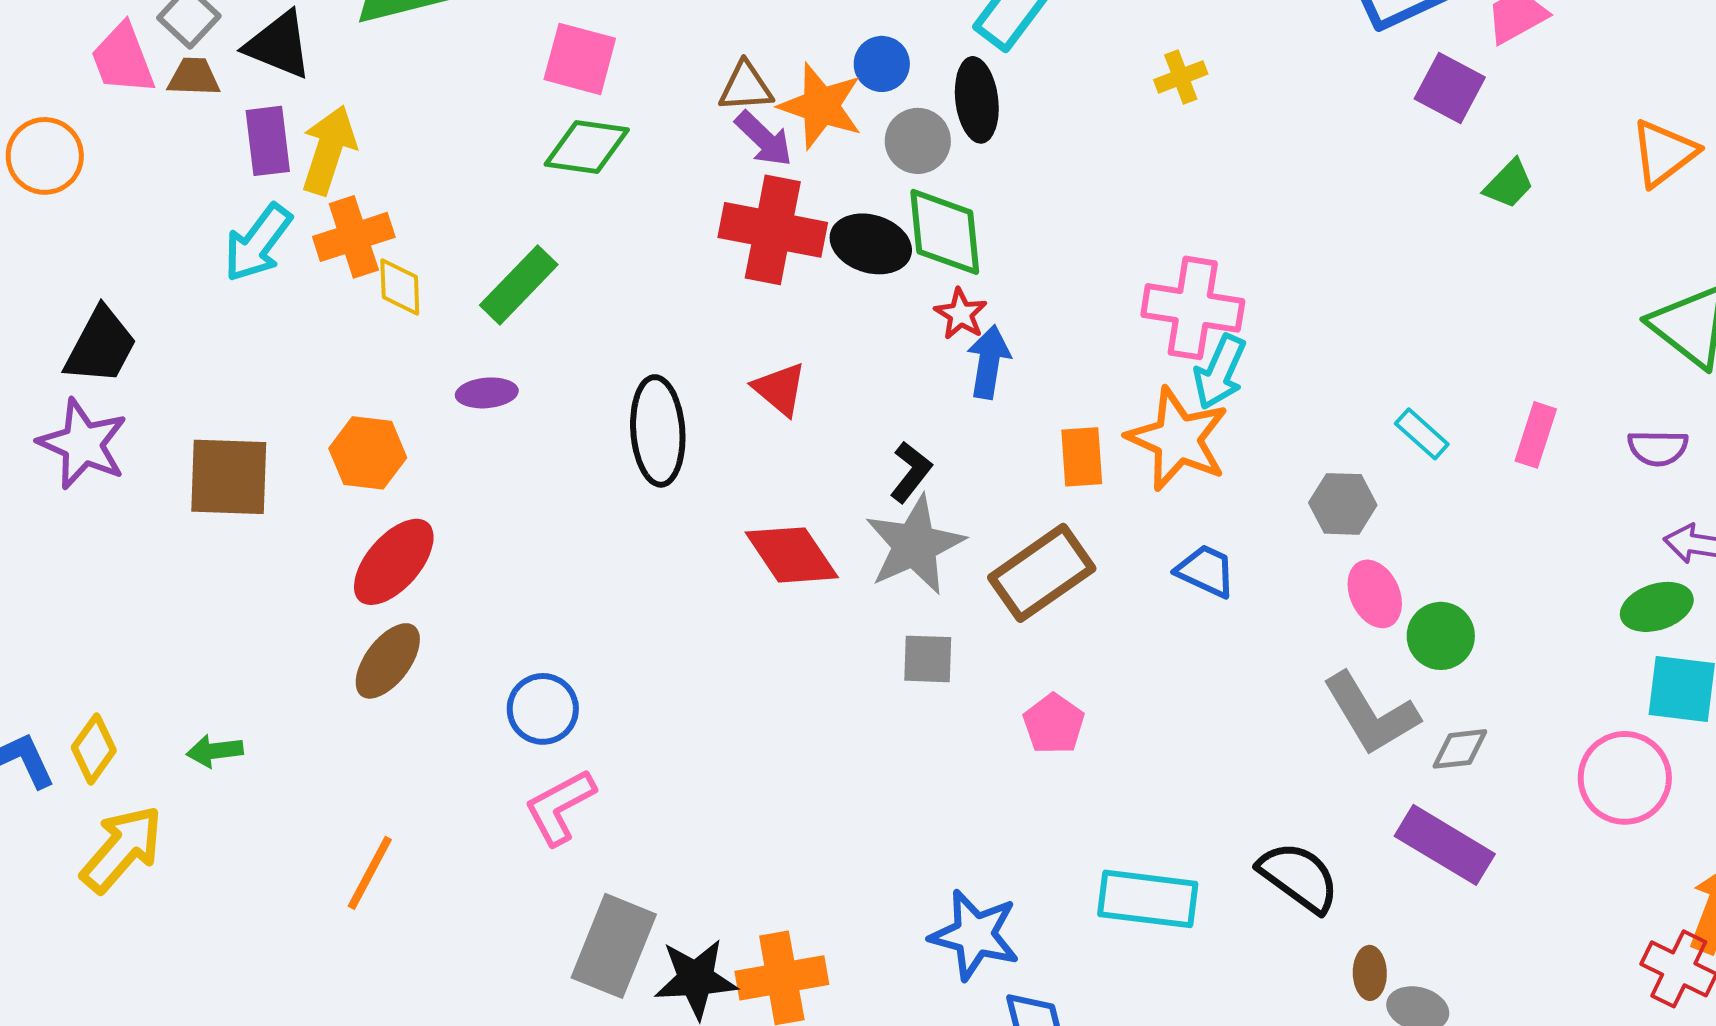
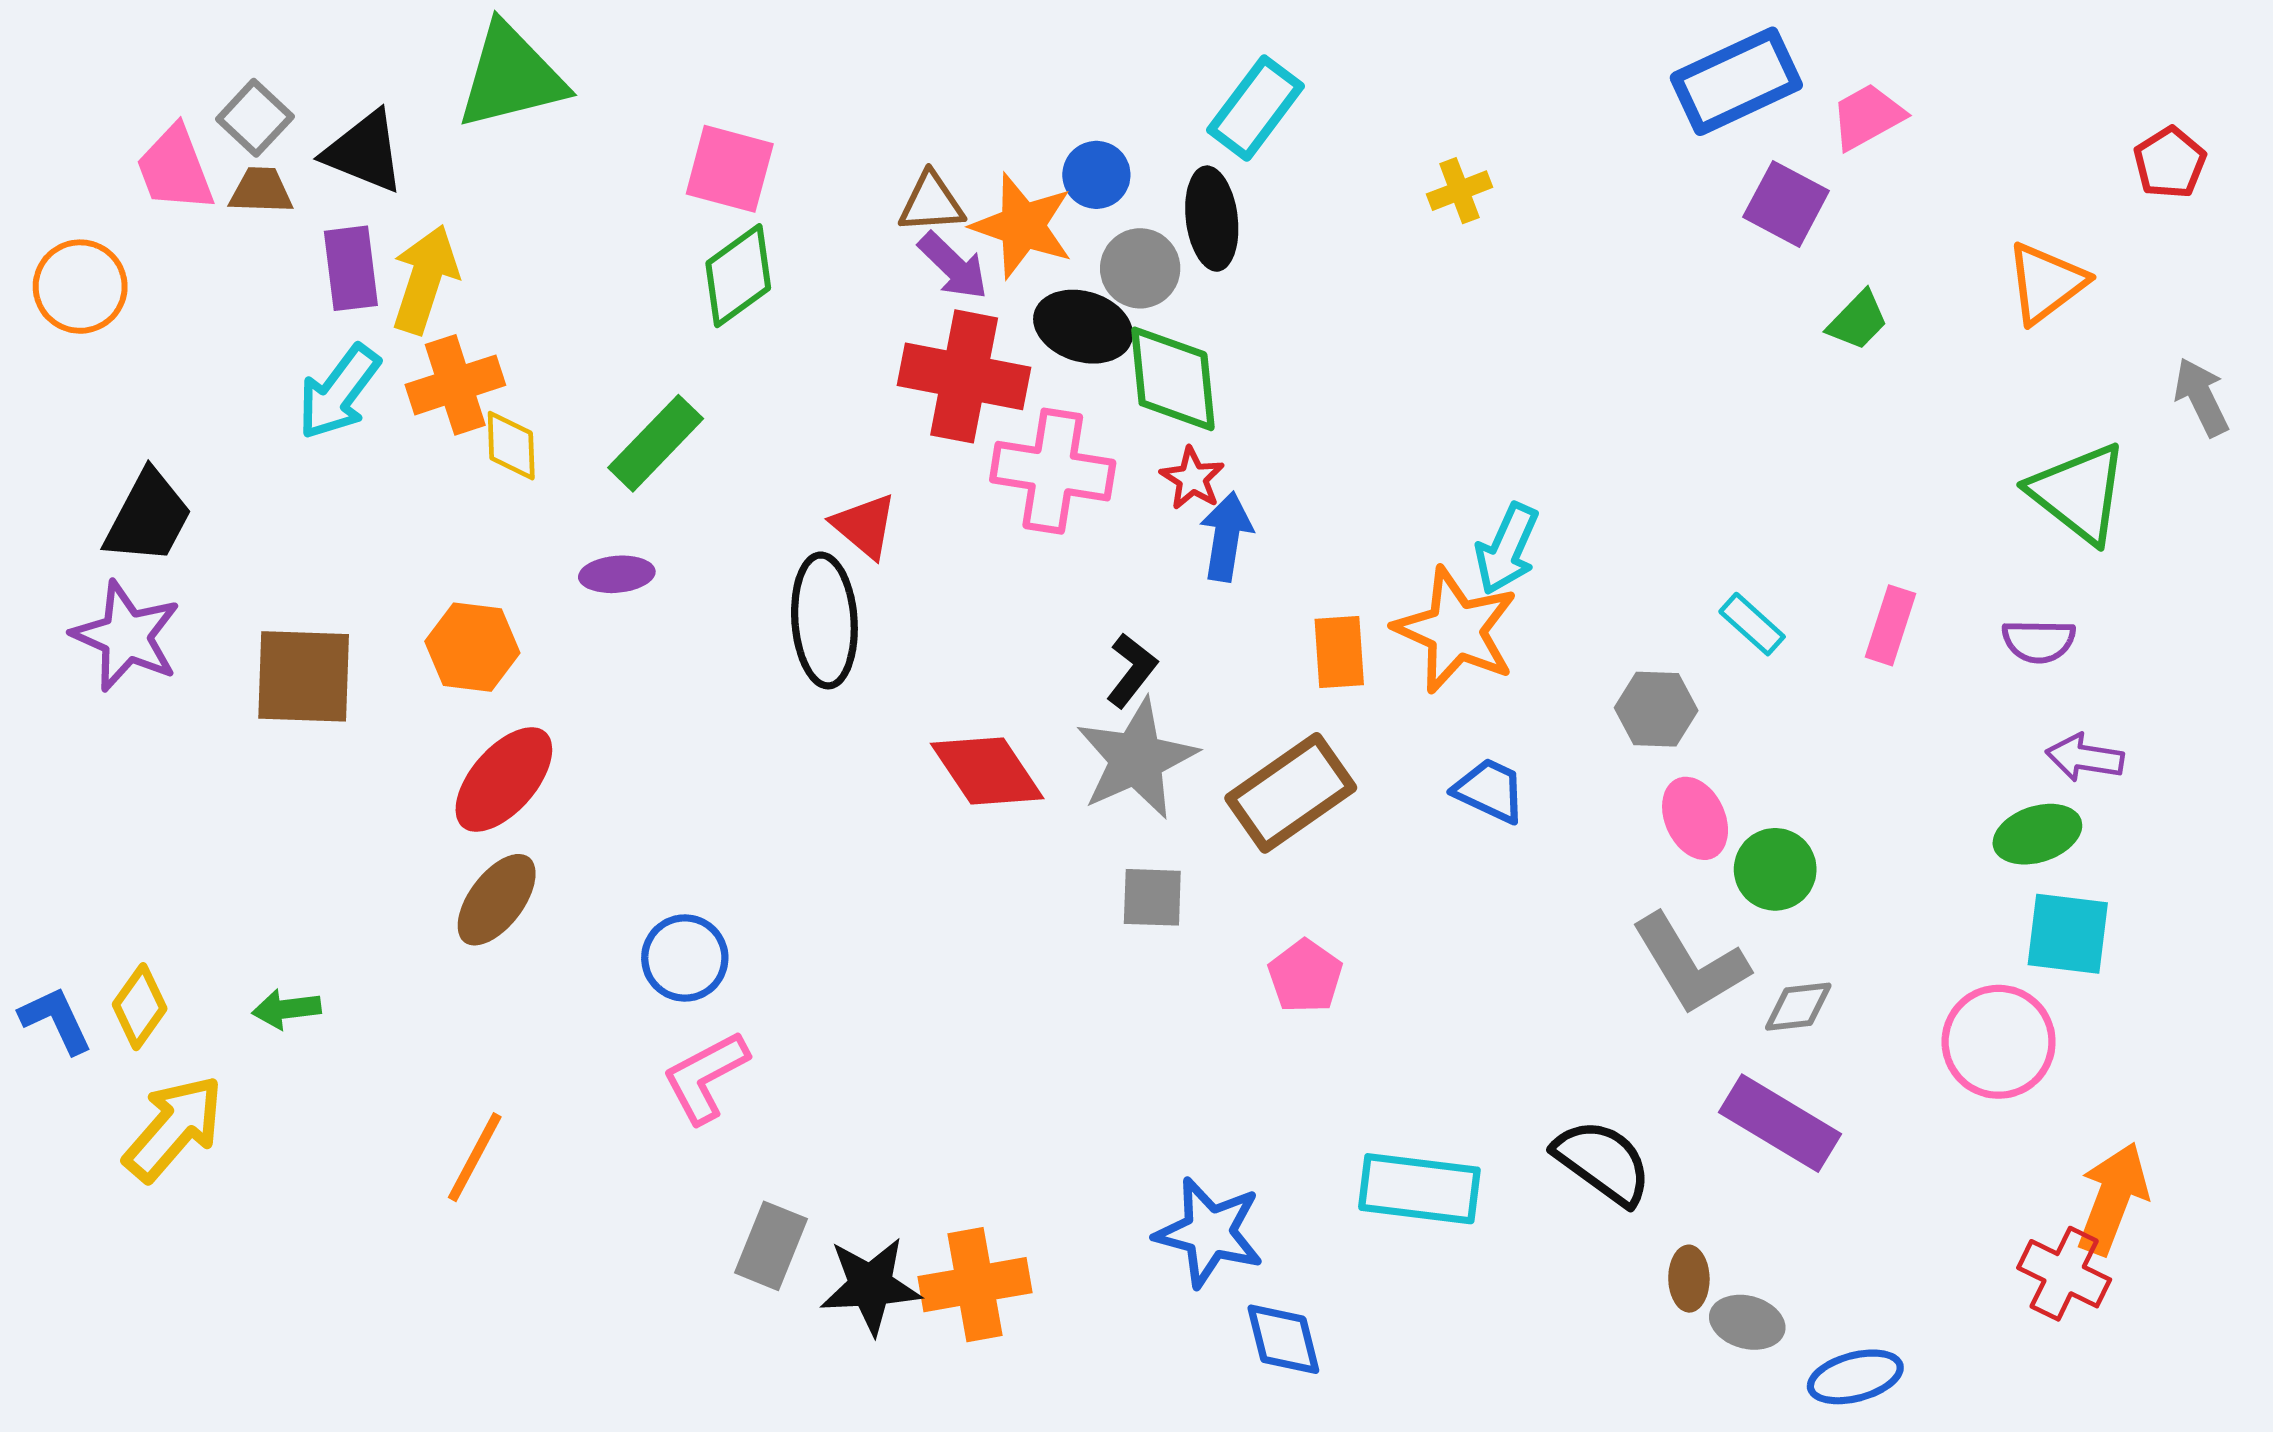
green diamond: (587, 147) -> (738, 276), turned -44
black ellipse: (871, 244) -> (1083, 327), moved
pink cross: (1193, 308) -> (1053, 471), moved
red triangle: (780, 389) -> (865, 526), moved
gray rectangle: (614, 946) -> (771, 1246), size x0.7

